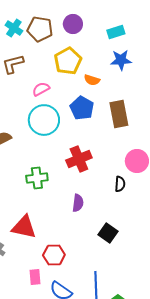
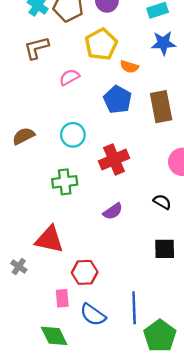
cyan circle: (44, 120) -> (73, 135), moved, size x0.7
black semicircle: (120, 184) -> (162, 202), moved, turned -63
purple semicircle: (78, 203) -> (113, 211), turned 48
black square: (108, 233) -> (165, 249), moved, turned -36

